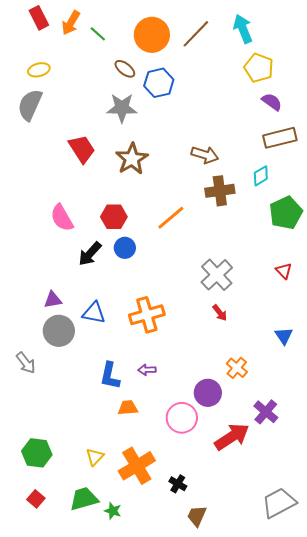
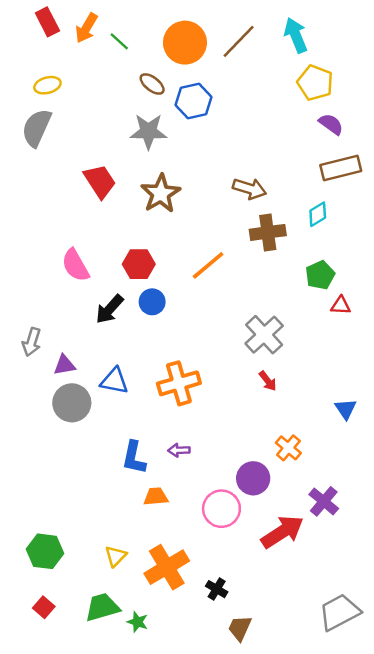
green pentagon: (286, 213) -> (320, 275), moved, size x0.7
red triangle: (284, 271) -> (341, 305), moved, turned -42
gray arrow: (26, 363) -> (32, 342), moved, turned 55

